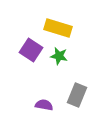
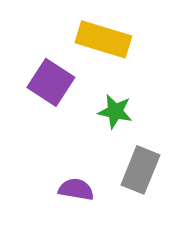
green star: (59, 56) -> (115, 111), moved

